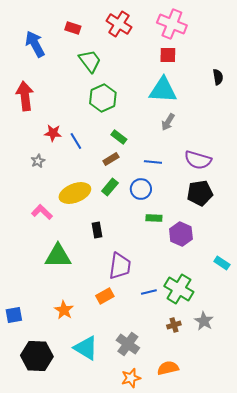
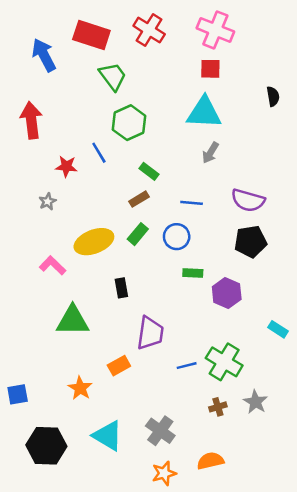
red rectangle: (73, 28) -> (91, 35), size x1.8
blue line: (76, 141) -> (99, 153), moved
orange rectangle: (105, 296) -> (119, 366), moved

